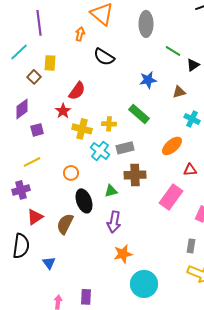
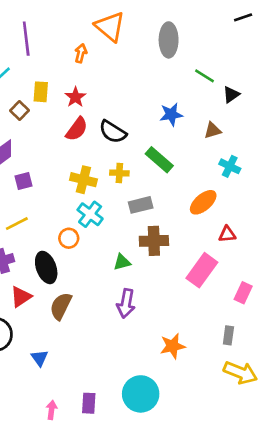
black semicircle: (104, 57) -> (113, 132), moved
red star: (63, 111) -> (75, 97), moved
cyan cross: (100, 151) -> (90, 214), moved
black ellipse: (84, 201) -> (46, 267), moved
orange star: (123, 254) -> (173, 346), moved
cyan circle: (144, 284) -> (141, 394), moved

